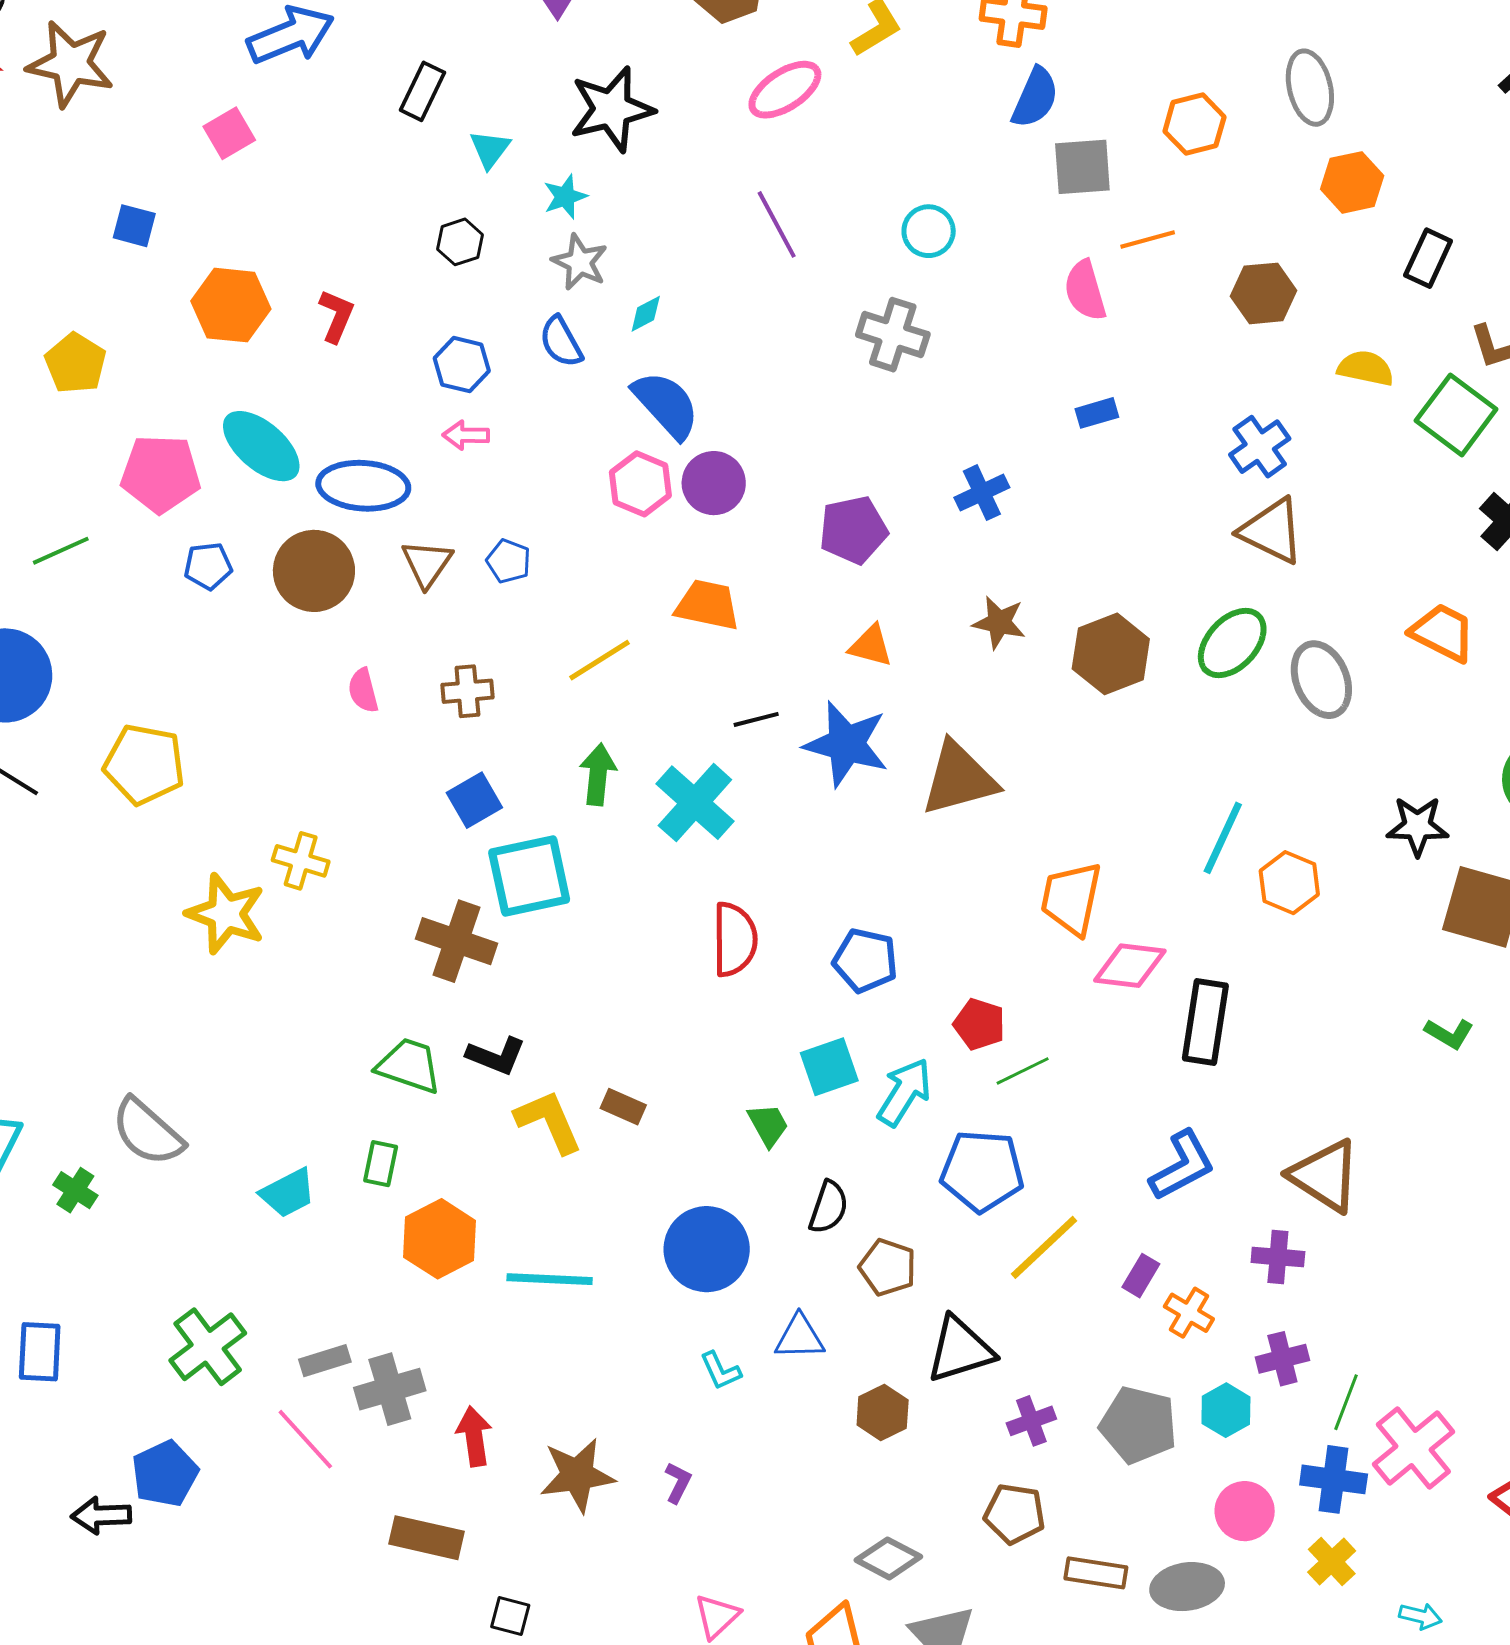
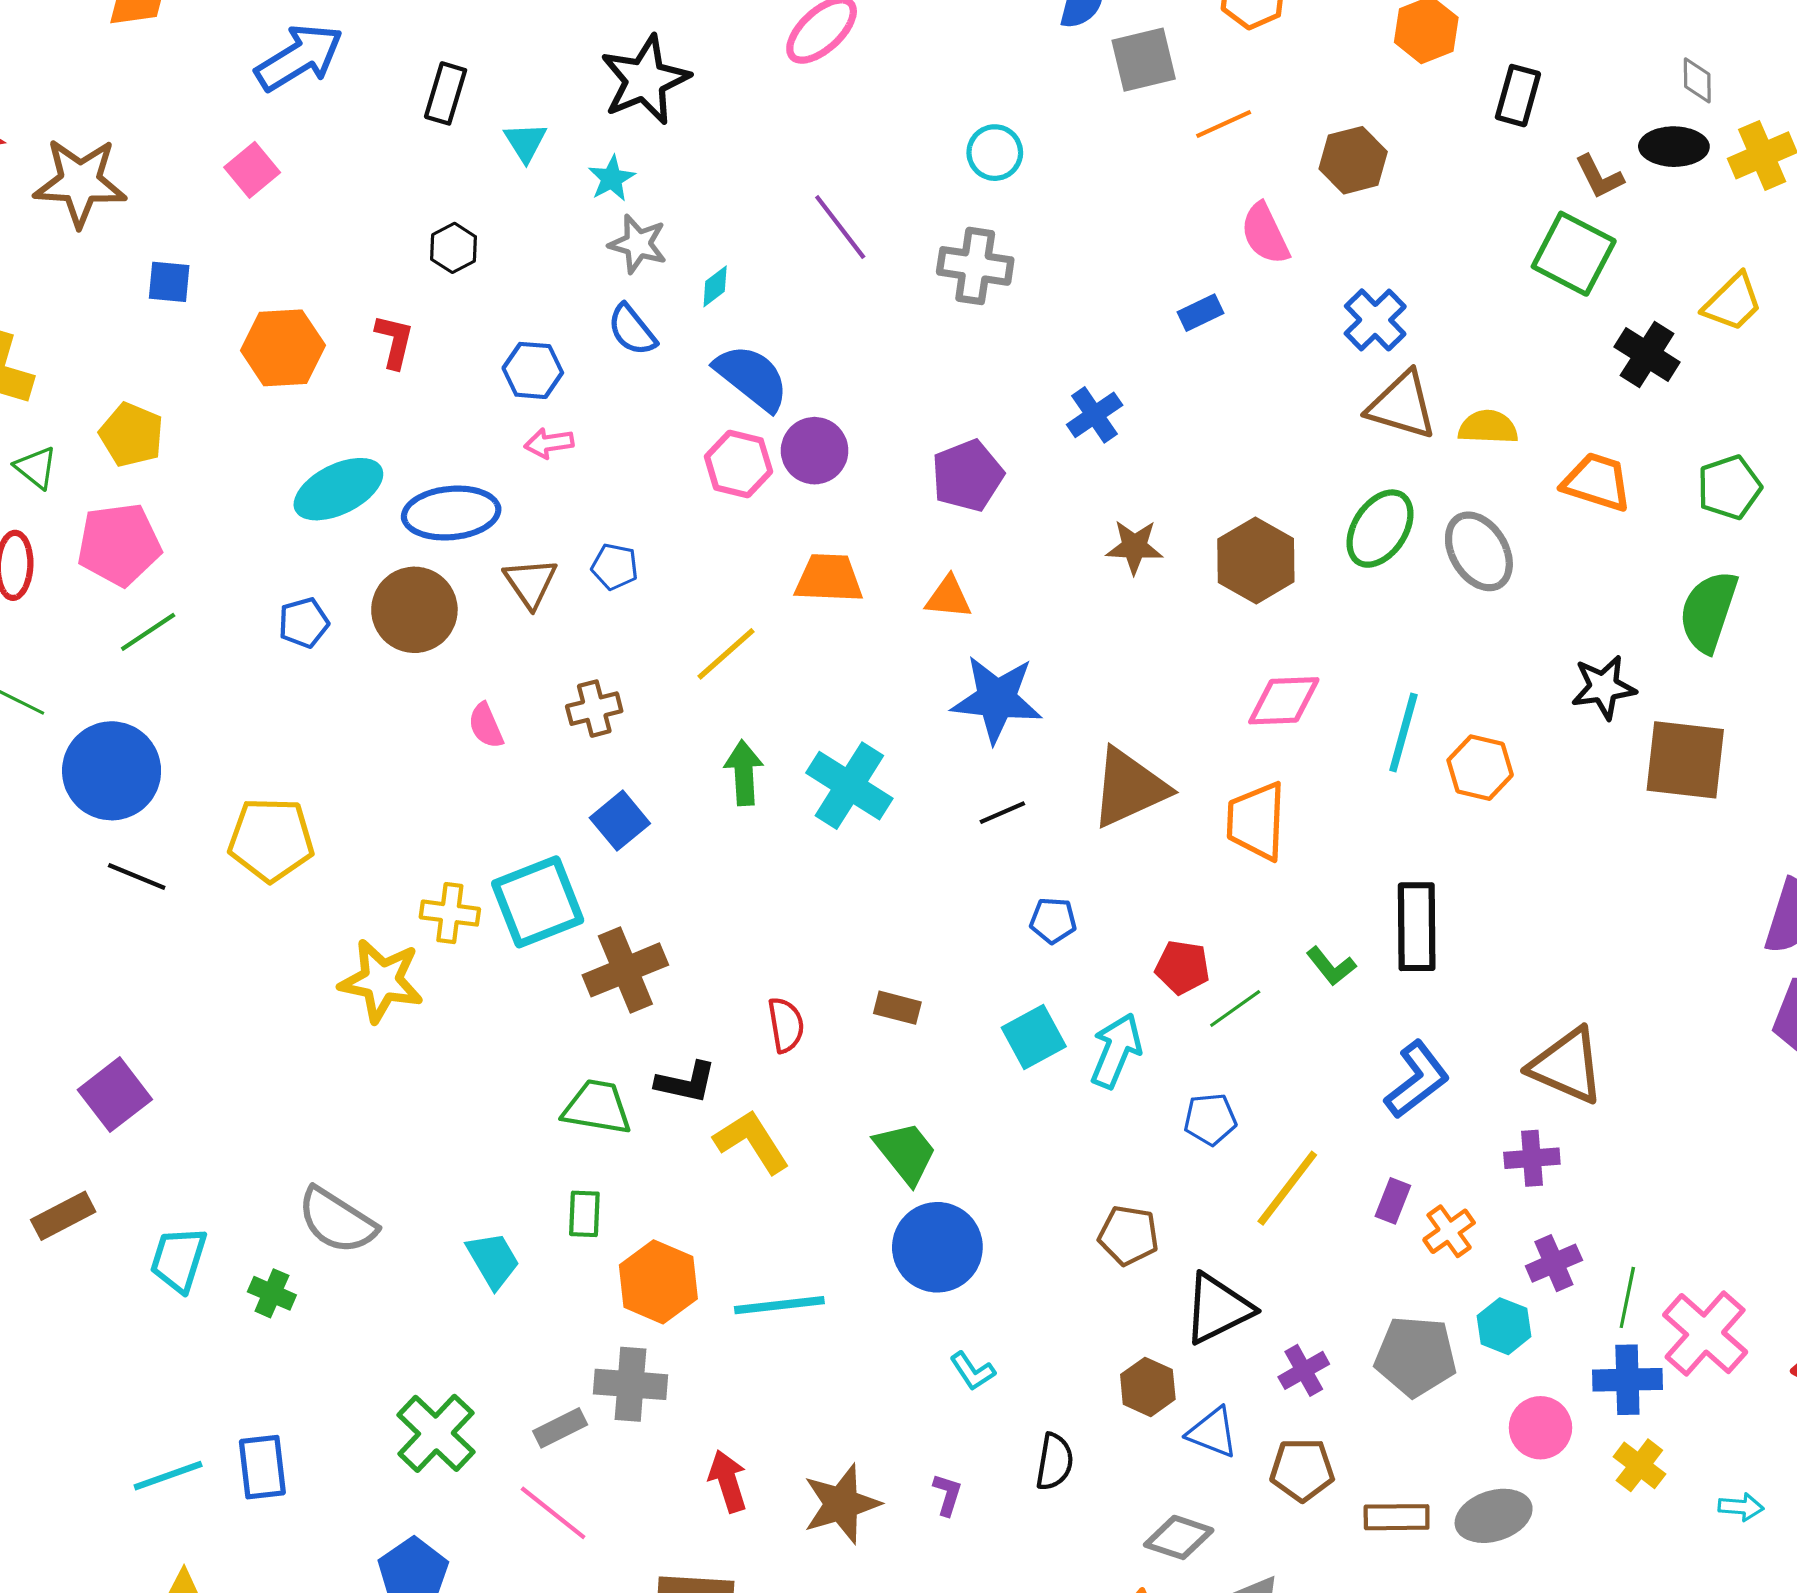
brown star: (71, 64) -> (80, 182), moved
purple line: (777, 224) -> (840, 227), moved
black hexagon: (460, 242) -> (453, 248), moved
pink semicircle: (1085, 290) -> (1265, 234), moved
yellow semicircle: (1366, 368) -> (1488, 427), moved
cyan ellipse: (261, 446) -> (338, 489), turned -58
pink pentagon: (161, 474) -> (119, 544), moved
orange triangle: (871, 646) -> (949, 597), moved
black line: (756, 719) -> (1002, 813), moved
brown triangle: (959, 779) -> (1129, 788), moved
cyan square: (529, 876) -> (538, 902), moved
red semicircle: (735, 939) -> (786, 1025), moved, size x0.7
brown cross: (456, 941) -> (625, 970), turned -32
blue pentagon: (865, 960) -> (1053, 920), size x0.7
pink diamond: (1130, 966) -> (1284, 701), moved
green L-shape: (1449, 1034) -> (1331, 966), moved, turned 30
brown rectangle: (623, 1107) -> (897, 1008), moved
green trapezoid: (768, 1125) -> (906, 1153), moved, size x1.4
blue pentagon: (982, 1171) -> (1210, 1119), size x0.6
cyan trapezoid: (288, 1193) -> (493, 1260), turned -84
black semicircle: (829, 1207) -> (1055, 1462), moved
orange cross: (1189, 1313) -> (1449, 1231), turned 33
blue triangle: (800, 1337) -> (1213, 1432), moved, turned 32
gray cross: (390, 1389) -> (631, 1384), moved, turned 30

